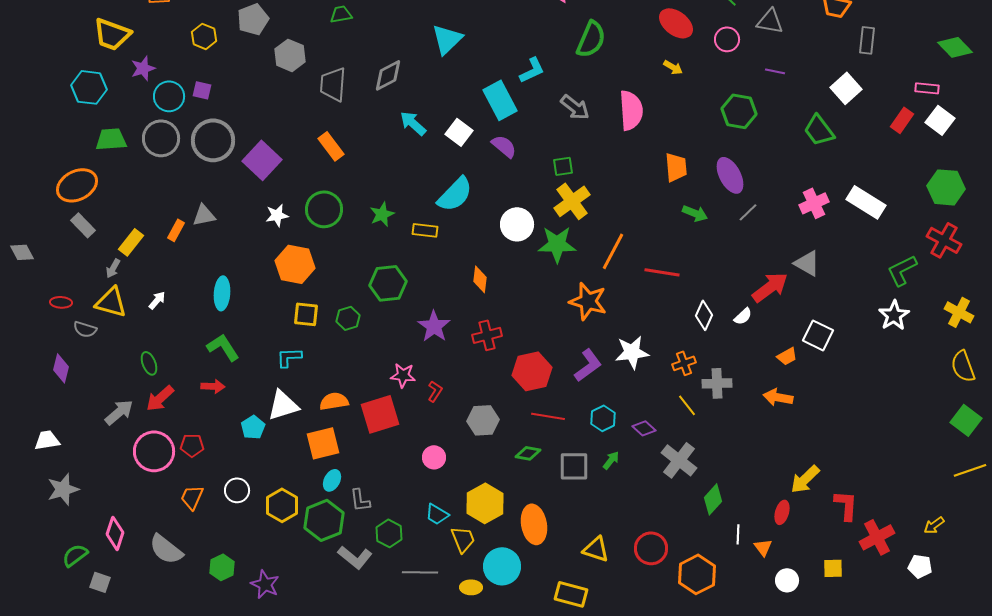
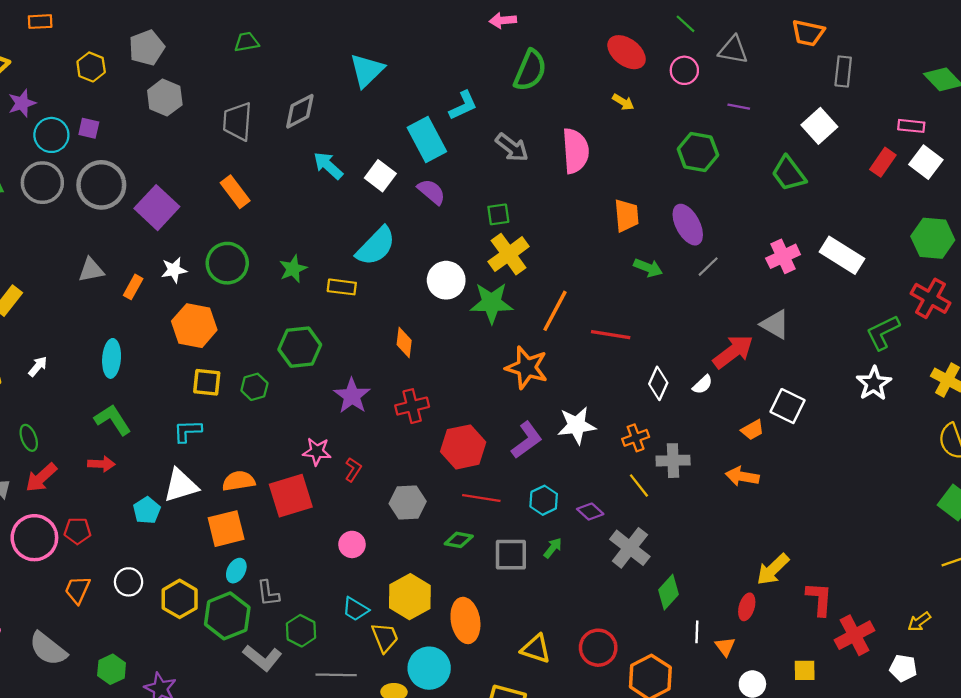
gray hexagon: (290, 55) -> (165, 98), moved
orange rectangle: (176, 230) -> (133, 287), moved

